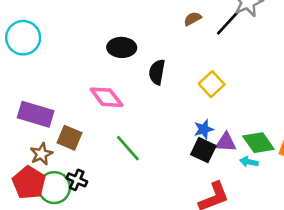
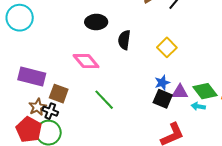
black cross: (77, 180) -> (50, 111), moved

